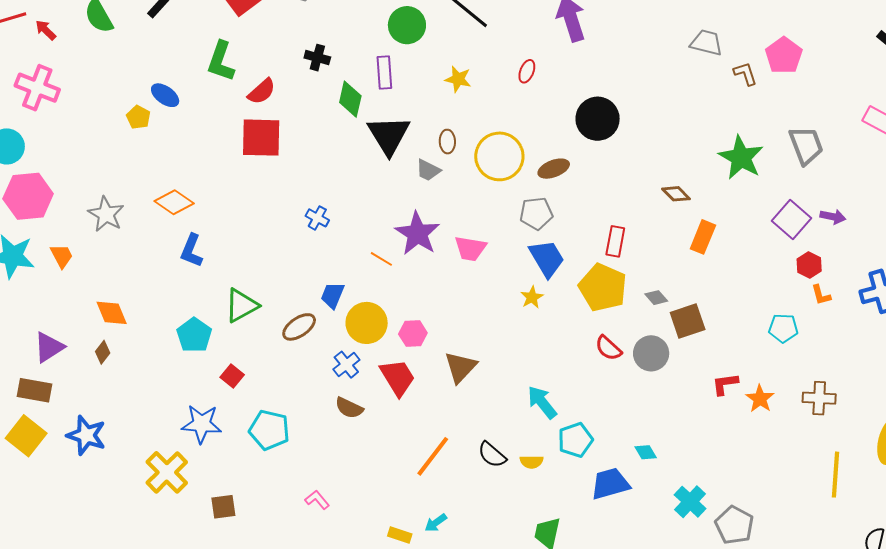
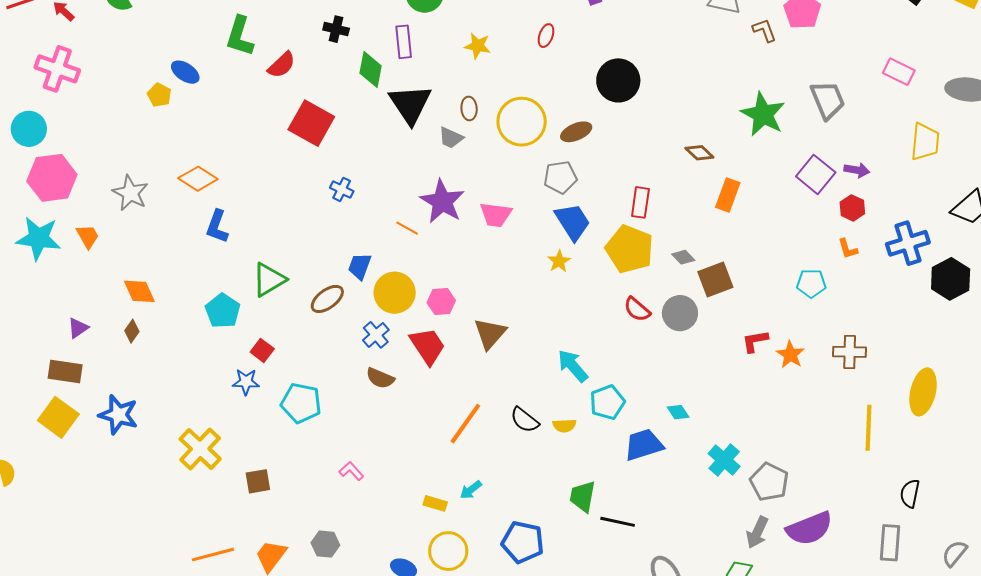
red square: (261, 138) -> (311, 123), moved, turned 30
red hexagon: (809, 265) -> (852, 208), moved
purple triangle: (49, 347) -> (78, 328), size x0.7
blue star: (202, 424) -> (246, 382), moved, size x0.7

